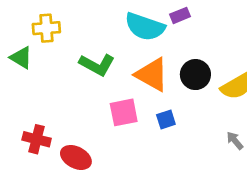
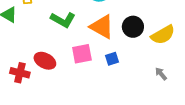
red ellipse: (76, 157) -> (45, 61), moved

